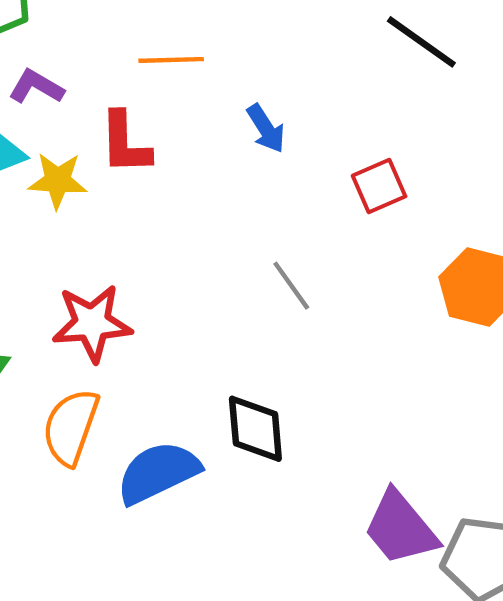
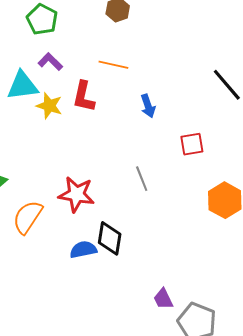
red star: (92, 323) -> (76, 194), moved
blue semicircle: (158, 473) -> (83, 250), moved, size x0.7
purple trapezoid: (401, 528) -> (163, 299), size x0.6

